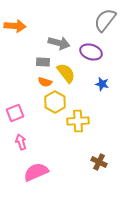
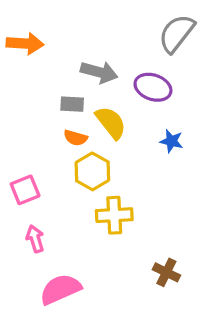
yellow cross: (78, 121) -> (114, 215), moved

